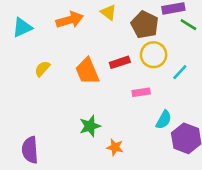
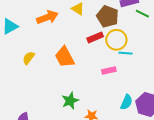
red rectangle: (120, 62) -> (95, 37), moved
cyan line: (180, 72) -> (126, 53), moved, turned 56
cyan semicircle: (164, 120) -> (126, 102), moved

